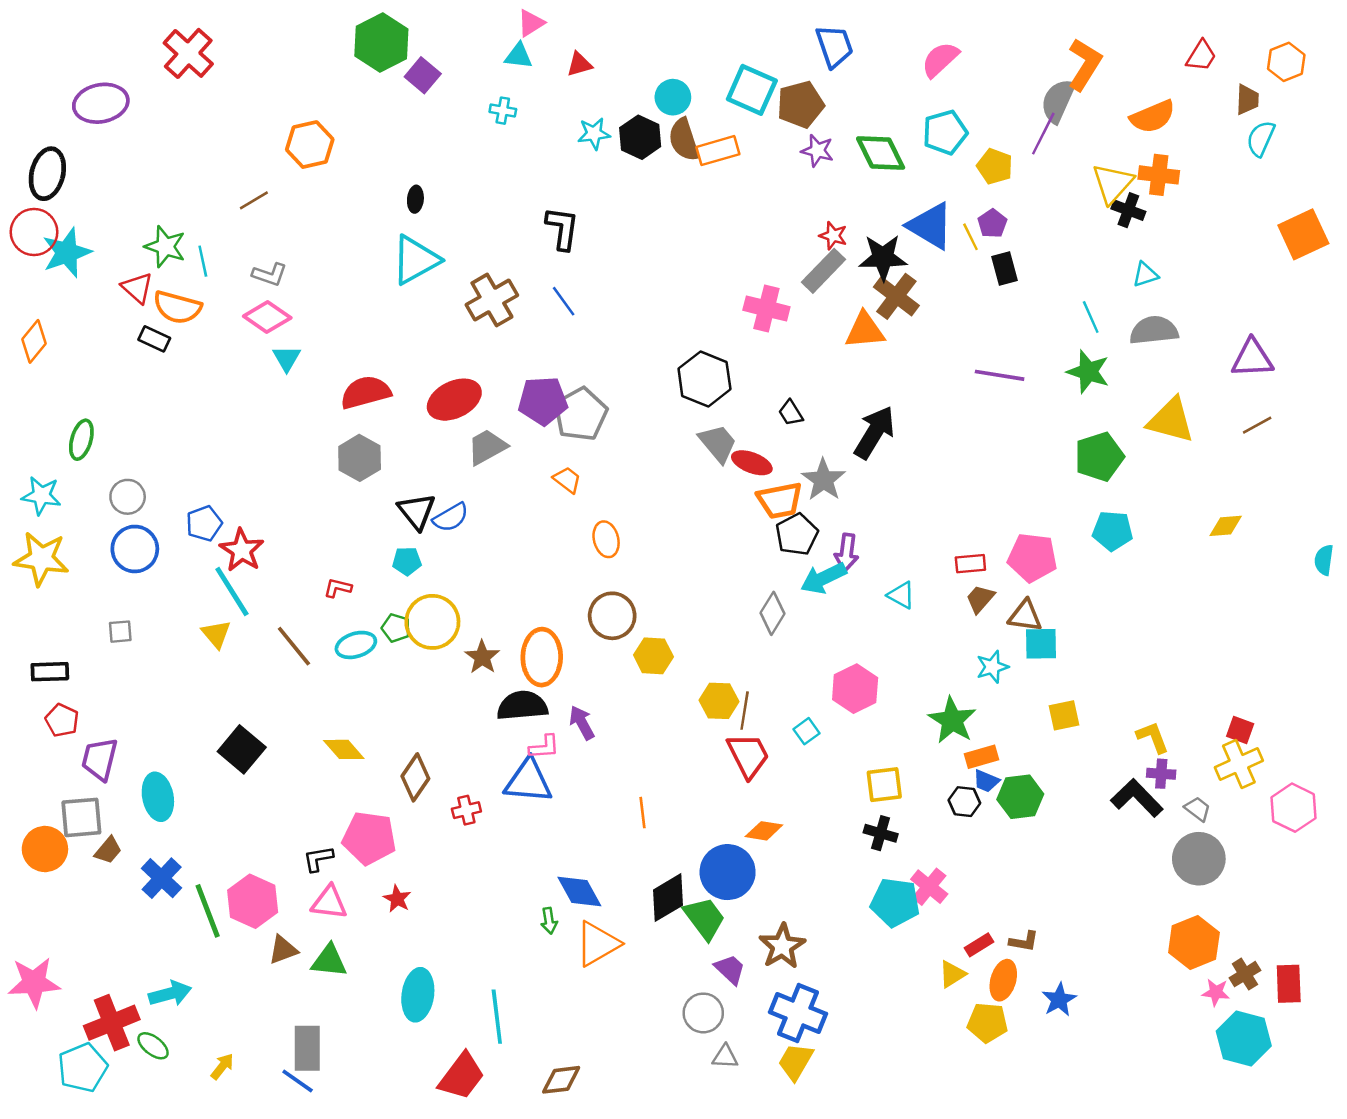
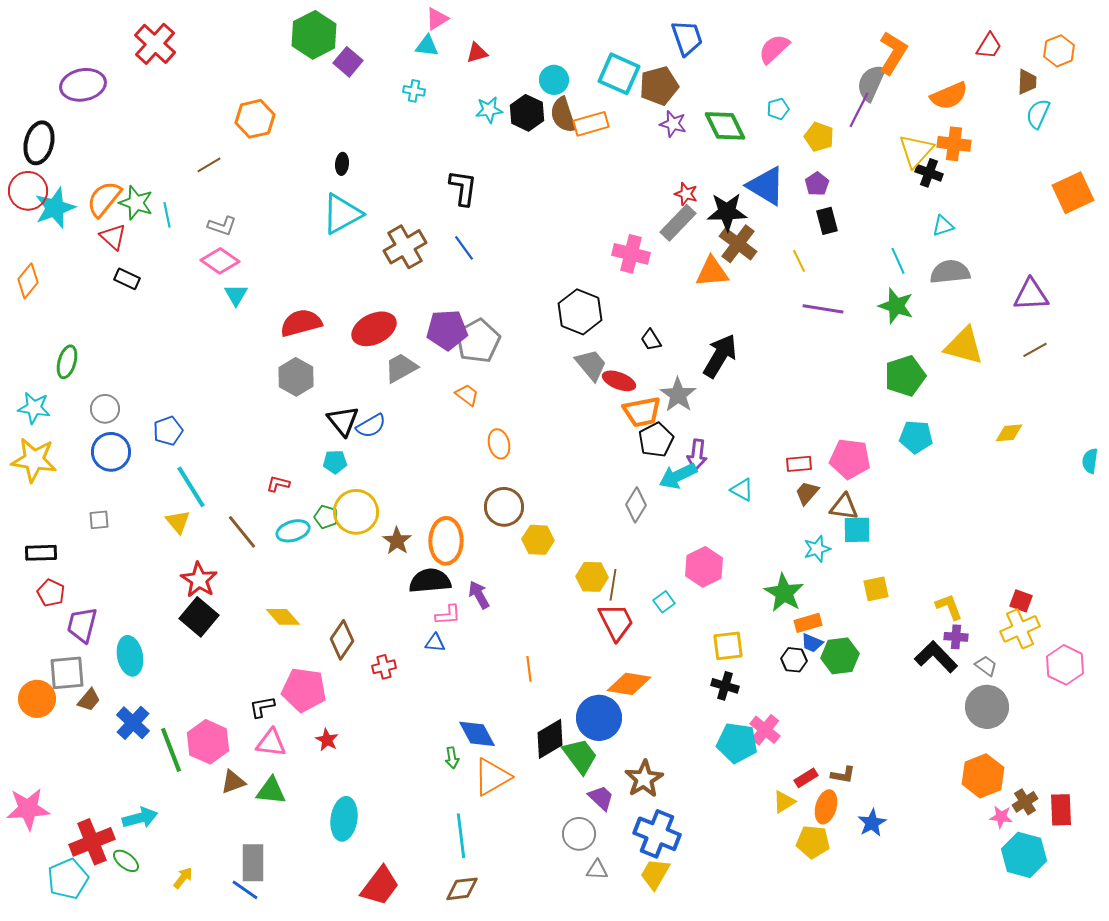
cyan pentagon: (945, 132) -> (778, 109), size x0.6
yellow line: (970, 237) -> (799, 261), moved
orange semicircle: (177, 307) -> (104, 199), moved, turned 114
red star: (242, 550) -> (199, 580), moved
blue triangle: (528, 781) -> (435, 643), size x0.5
orange diamond: (764, 831) -> (629, 684), size x1.4
cyan line: (497, 1017) -> (461, 836), moved

